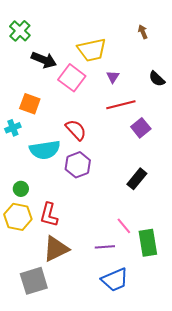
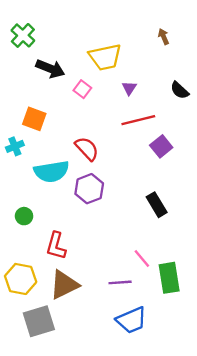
pink square: (72, 78) -> (82, 89), size x0.6
black rectangle: (137, 179) -> (157, 205), turned -70
yellow hexagon: (18, 217) -> (21, 279), moved

